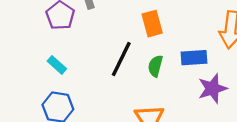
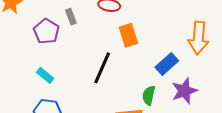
blue rectangle: (194, 58) -> (167, 64), turned -35
green semicircle: (155, 66) -> (149, 95), moved

